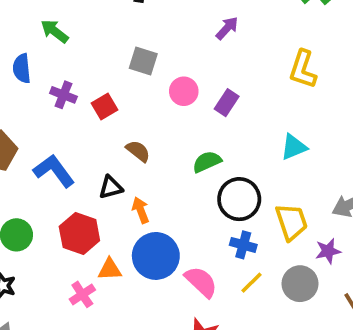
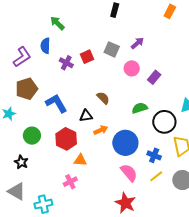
purple arrow: (227, 28) -> (137, 43), moved
green arrow: (55, 31) -> (57, 23), moved
red square: (104, 107) -> (87, 57), moved
black circle: (239, 199) -> (164, 122), moved
orange arrow: (141, 210) -> (101, 130), turned 80
blue circle: (156, 256) -> (125, 143), moved
pink cross: (82, 294) -> (70, 182), moved

